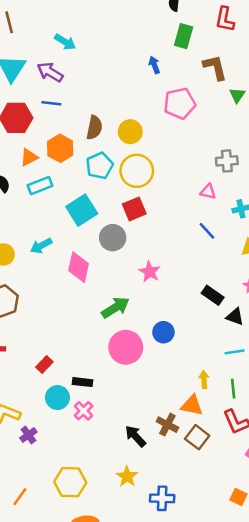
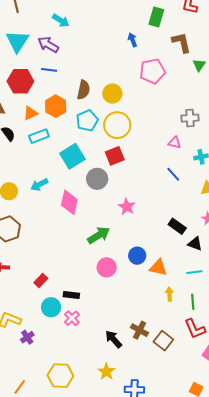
pink circle: (126, 347) -> (107, 267), size x0.7
orange triangle: (192, 405) -> (158, 268), moved

